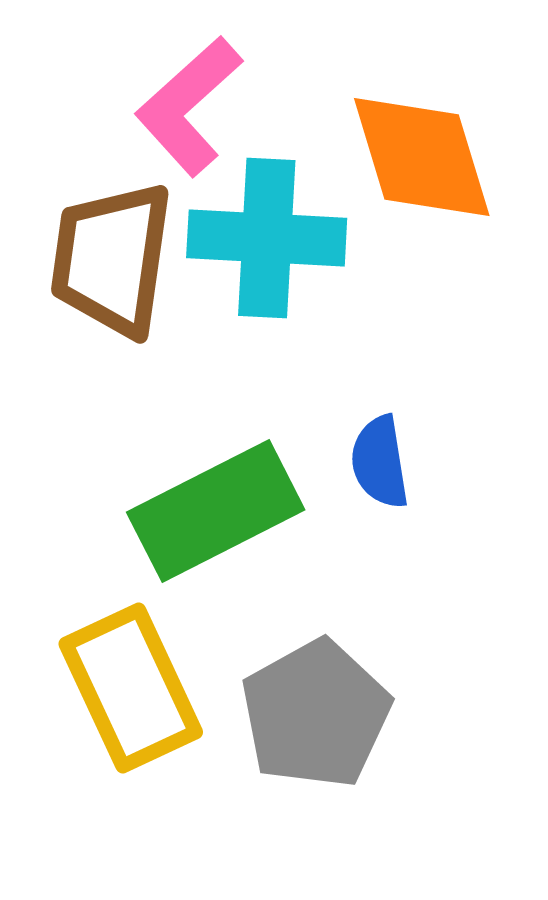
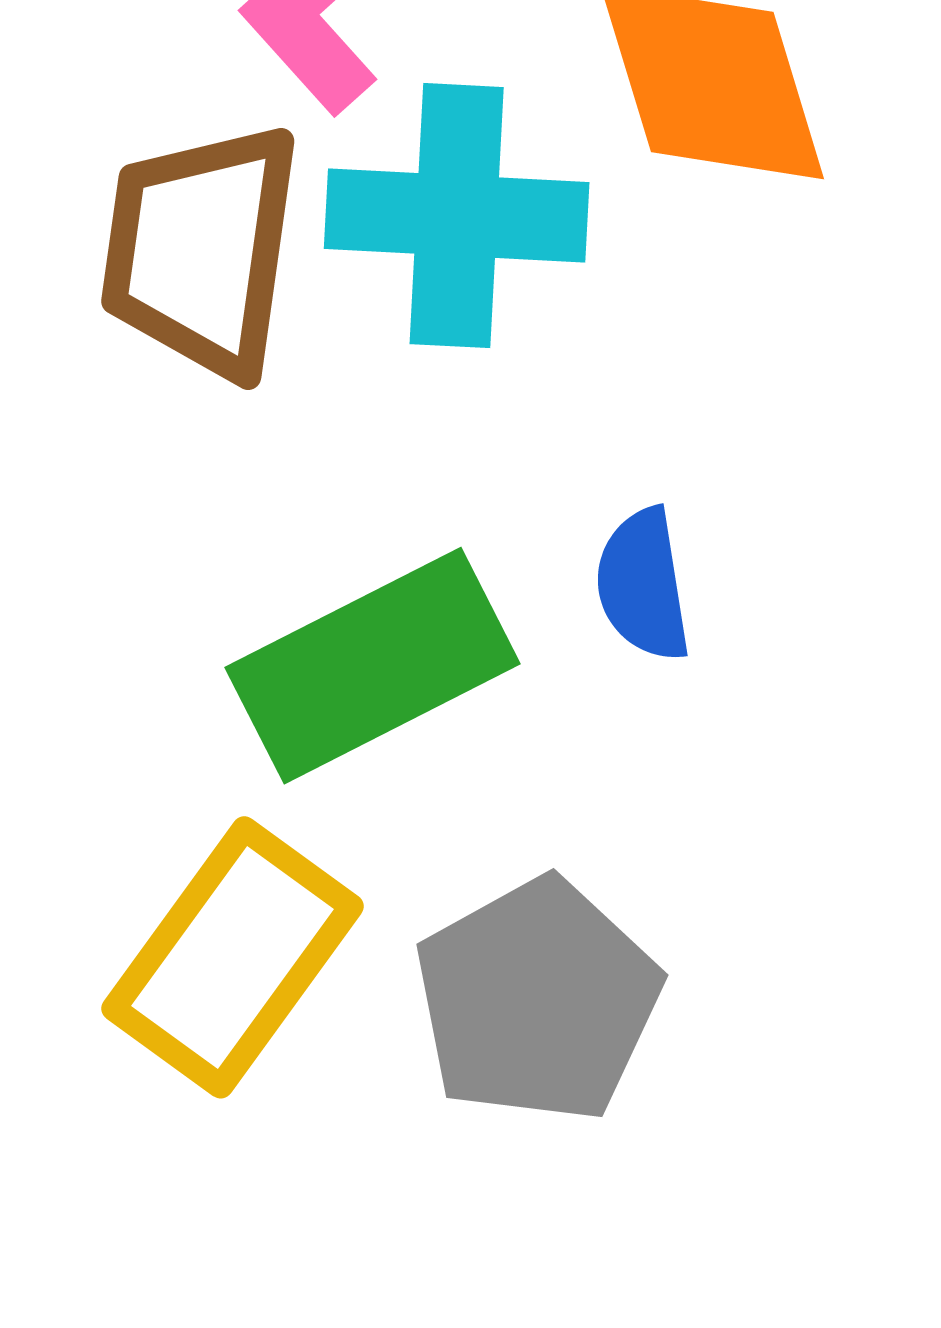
yellow rectangle: (131, 688) -> (232, 957), turned 61

